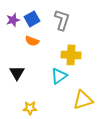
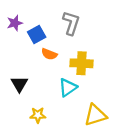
blue square: (32, 19) -> (37, 35), moved
orange semicircle: (32, 41) -> (49, 54), moved
yellow star: (30, 108) -> (38, 115), moved

